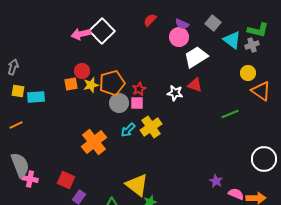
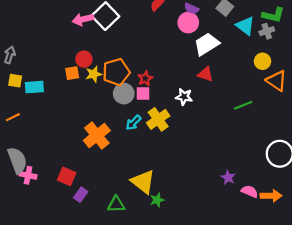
white star: (175, 93) -> (184, 97), moved

